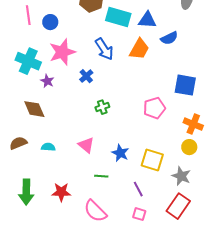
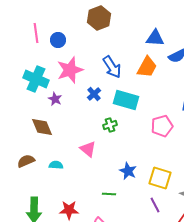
cyan rectangle: (118, 17) -> (126, 100), moved
pink triangle: (86, 145) -> (88, 149), moved
purple line: (138, 189) -> (155, 205), moved

